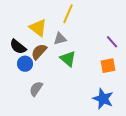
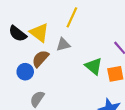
black semicircle: (18, 47) -> (18, 34), moved
green triangle: (68, 59) -> (94, 66), moved

